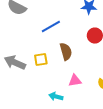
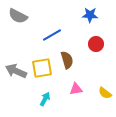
yellow square: (41, 60) -> (42, 68), size x1.5
cyan arrow: (56, 97) -> (45, 99), moved, turned 104

